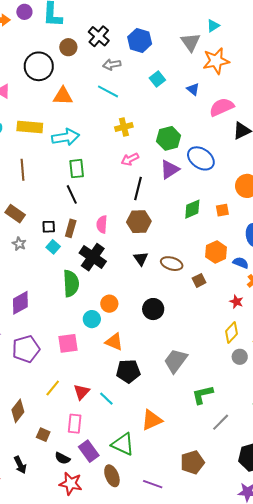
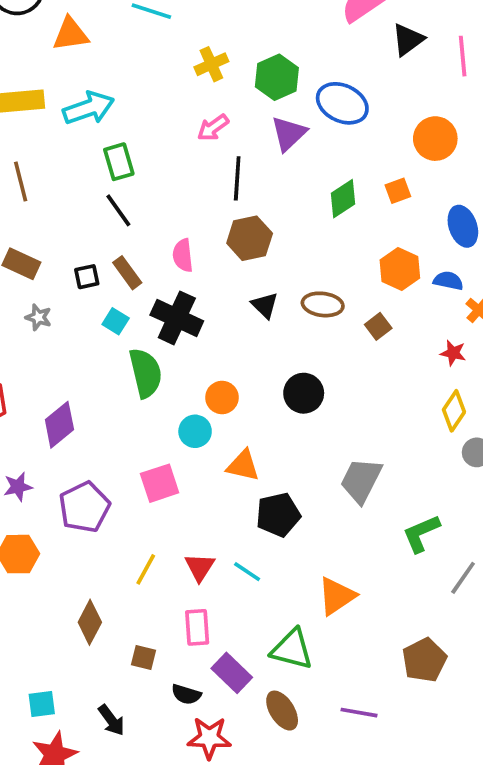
yellow cross: (124, 127) -> (211, 64), moved
brown rectangle: (71, 228) -> (127, 273), turned -42
cyan square: (53, 247) -> (116, 321), moved

